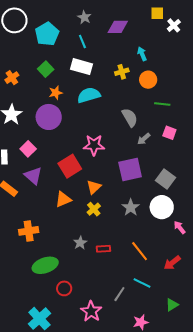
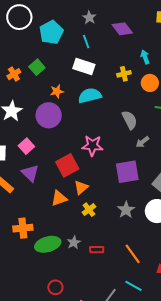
purple diamond: (118, 27) -> (122, 29), turned 50
green square: (46, 69) -> (37, 67), moved
orange triangle: (94, 187) -> (81, 188), moved
green ellipse: (45, 265) -> (48, 244), moved

